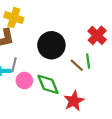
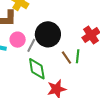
gray line: (14, 65) -> (31, 45), moved
pink circle: (24, 81) -> (18, 40), moved

